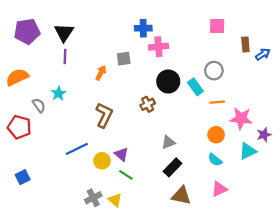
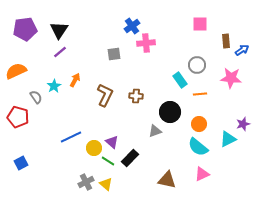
blue cross: (143, 28) -> (132, 26), turned -35
purple line: (65, 56) -> (60, 52), turned 48
orange arrow: (101, 73) -> (75, 80), moved
black circle: (168, 81) -> (170, 112), moved
brown cross: (148, 104) -> (136, 96), turned 32
brown L-shape: (104, 115) -> (105, 95), moved
pink star: (241, 118) -> (231, 78), moved
cyan semicircle: (215, 160) -> (198, 147), size x1.5
black rectangle: (173, 167) -> (130, 158), moved
green line: (126, 175) -> (108, 161), moved

